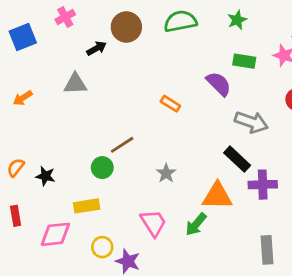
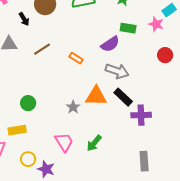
black arrow: (97, 48) -> (24, 19), turned 88
purple semicircle: (219, 84) -> (110, 44), turned 102
gray arrow: (251, 122) -> (117, 71), moved
brown line: (122, 145) -> (42, 49), moved
orange triangle: (217, 196) -> (96, 96), moved

